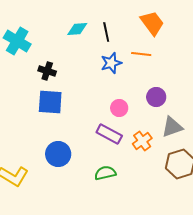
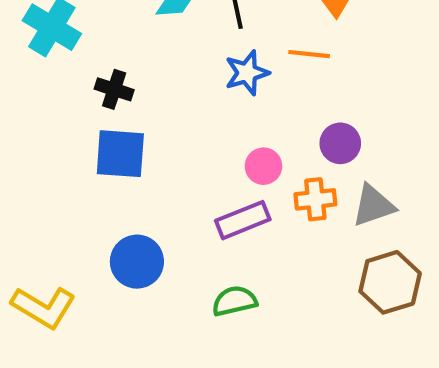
purple rectangle: (109, 134) -> (243, 220), turned -50
orange cross: (142, 141) -> (315, 199), moved, turned 30

